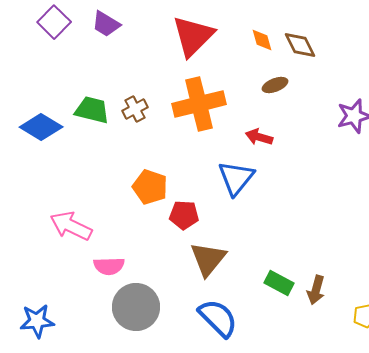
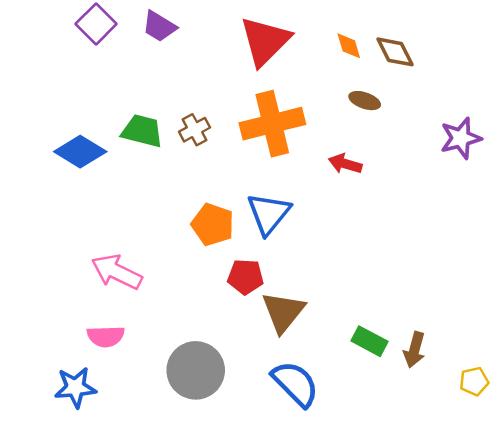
brown ellipse: (275, 85) -> (365, 101), turned 40
blue triangle: (236, 178) -> (269, 214), moved
red pentagon: (184, 215) -> (246, 277), moved
pink semicircle: (109, 266) -> (106, 336), moved

